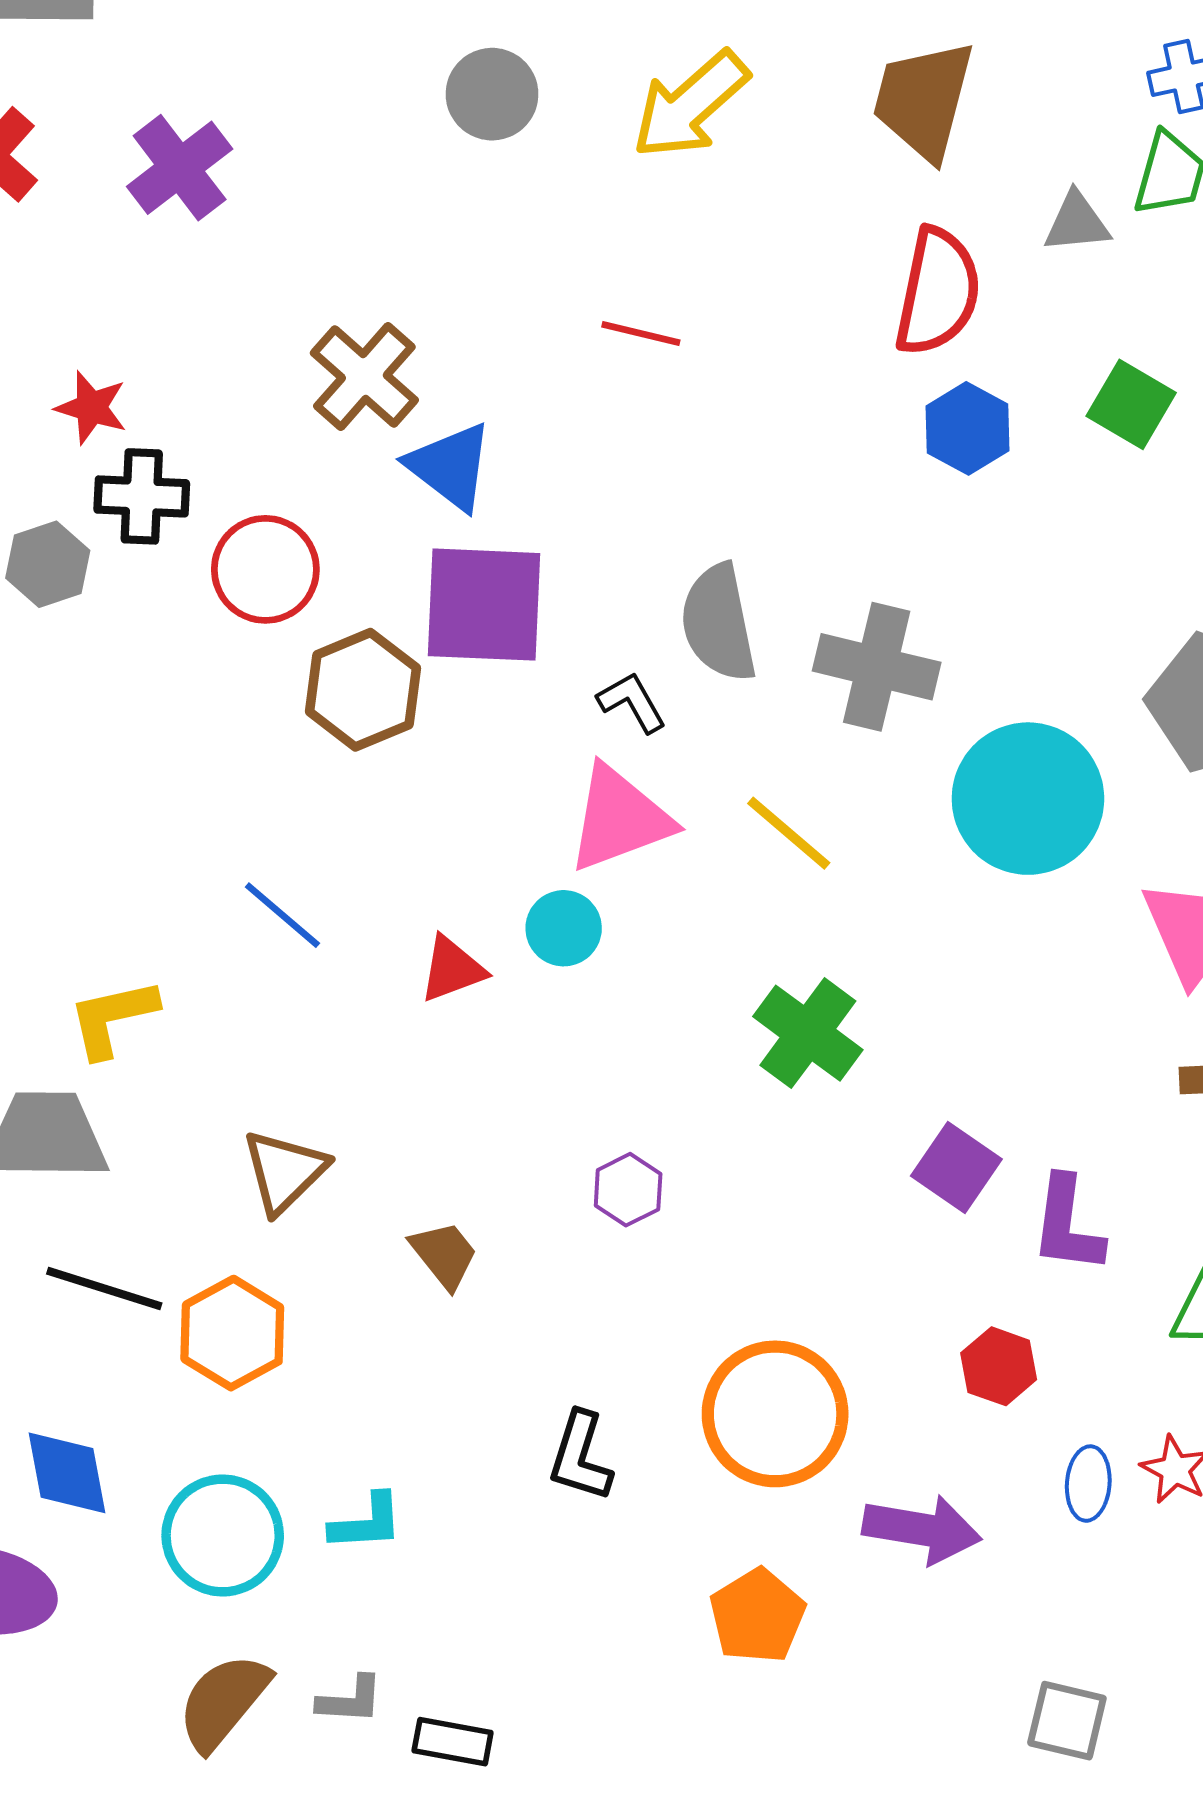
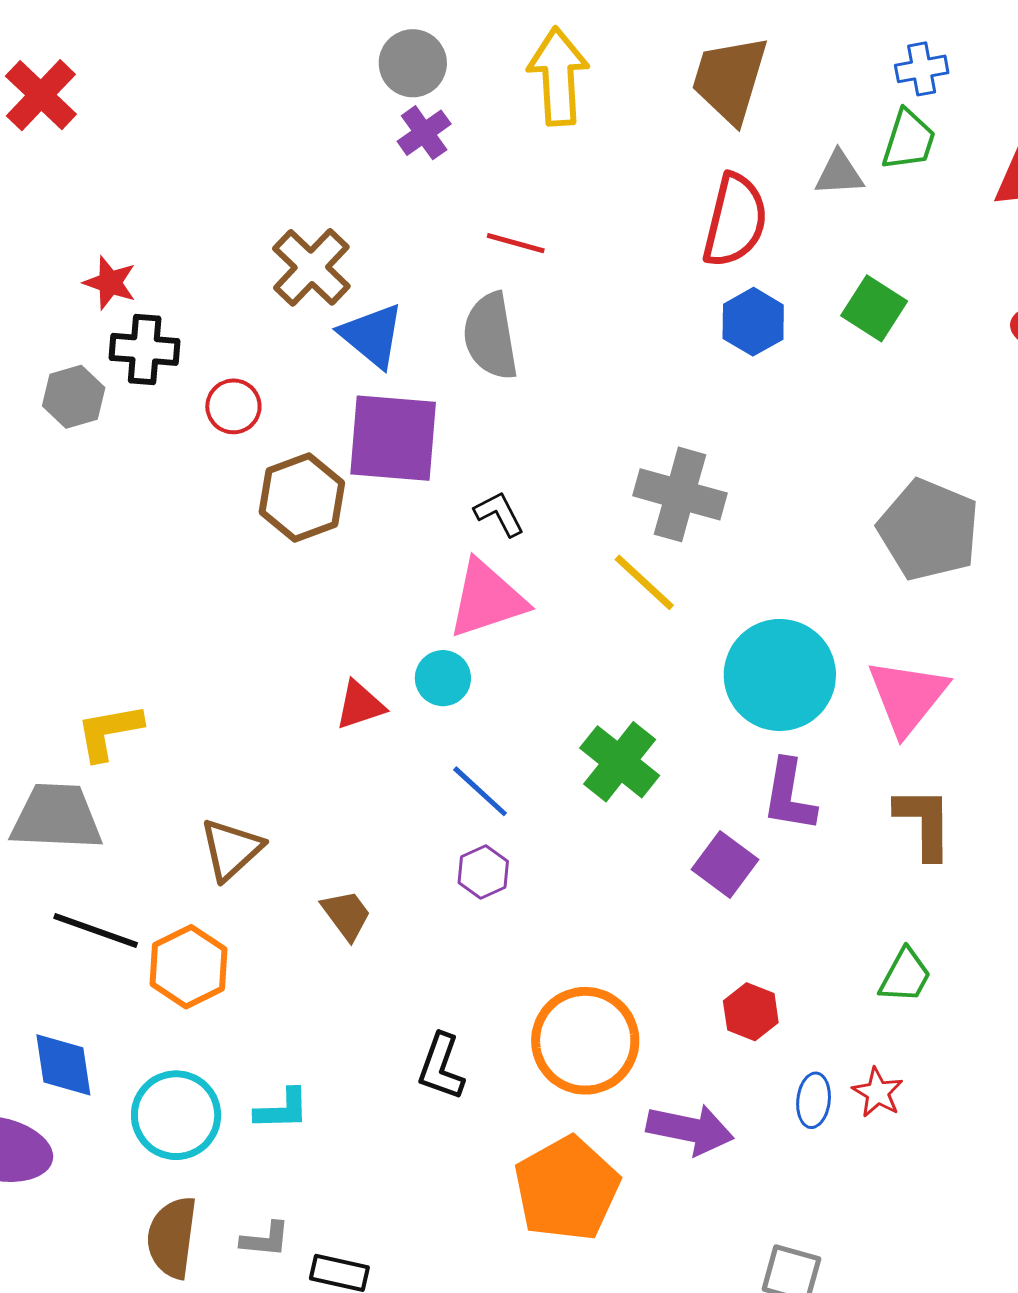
yellow arrow: (690, 105) -> (558, 77), turned 126
purple cross: (180, 168) -> (424, 133), moved, size x0.7
red circle: (265, 569) -> (233, 406), size x0.7
gray semicircle: (719, 623) -> (491, 336), moved
cyan circle: (1028, 799) -> (780, 675), moved
yellow line: (789, 833) -> (644, 582), moved
blue line: (282, 915) -> (480, 791), moved
purple L-shape: (1067, 1225) -> (789, 795), moved
orange pentagon: (757, 1616) -> (567, 1189), size x1.5
brown semicircle: (223, 1702) -> (172, 1237), turned -34

